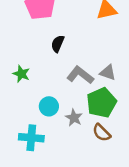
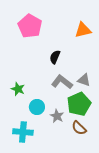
black semicircle: (58, 44) -> (55, 57), moved
green star: (21, 74) -> (18, 89), moved

